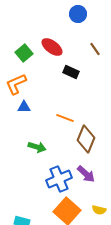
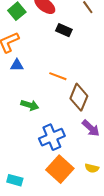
purple arrow: (86, 174) -> (91, 128), moved

